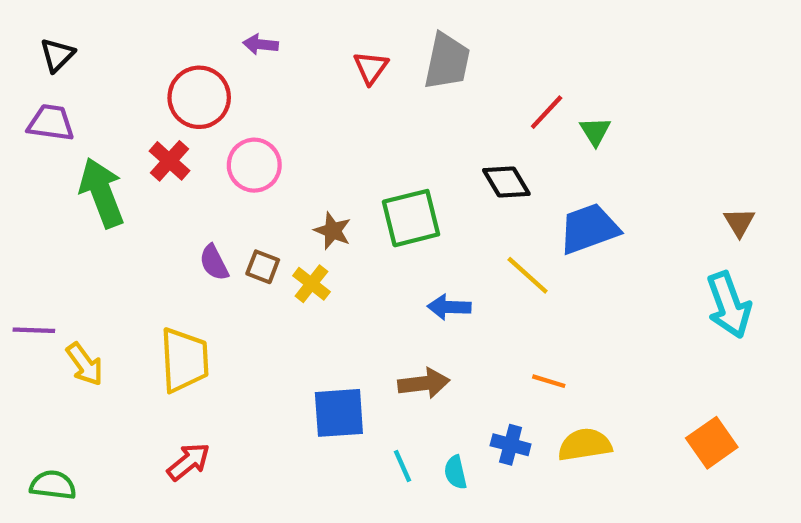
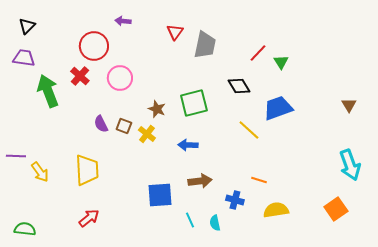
gray trapezoid: (447, 61) -> (205, 45), moved
cyan arrow: (729, 305) -> (350, 165), moved
blue arrow: (449, 307) -> (188, 145), moved
blue cross: (511, 445) -> (235, 200), moved

